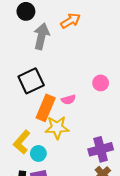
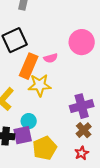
pink circle: (101, 83) -> (82, 42), size x1.6
cyan circle: (38, 153) -> (29, 121), moved

